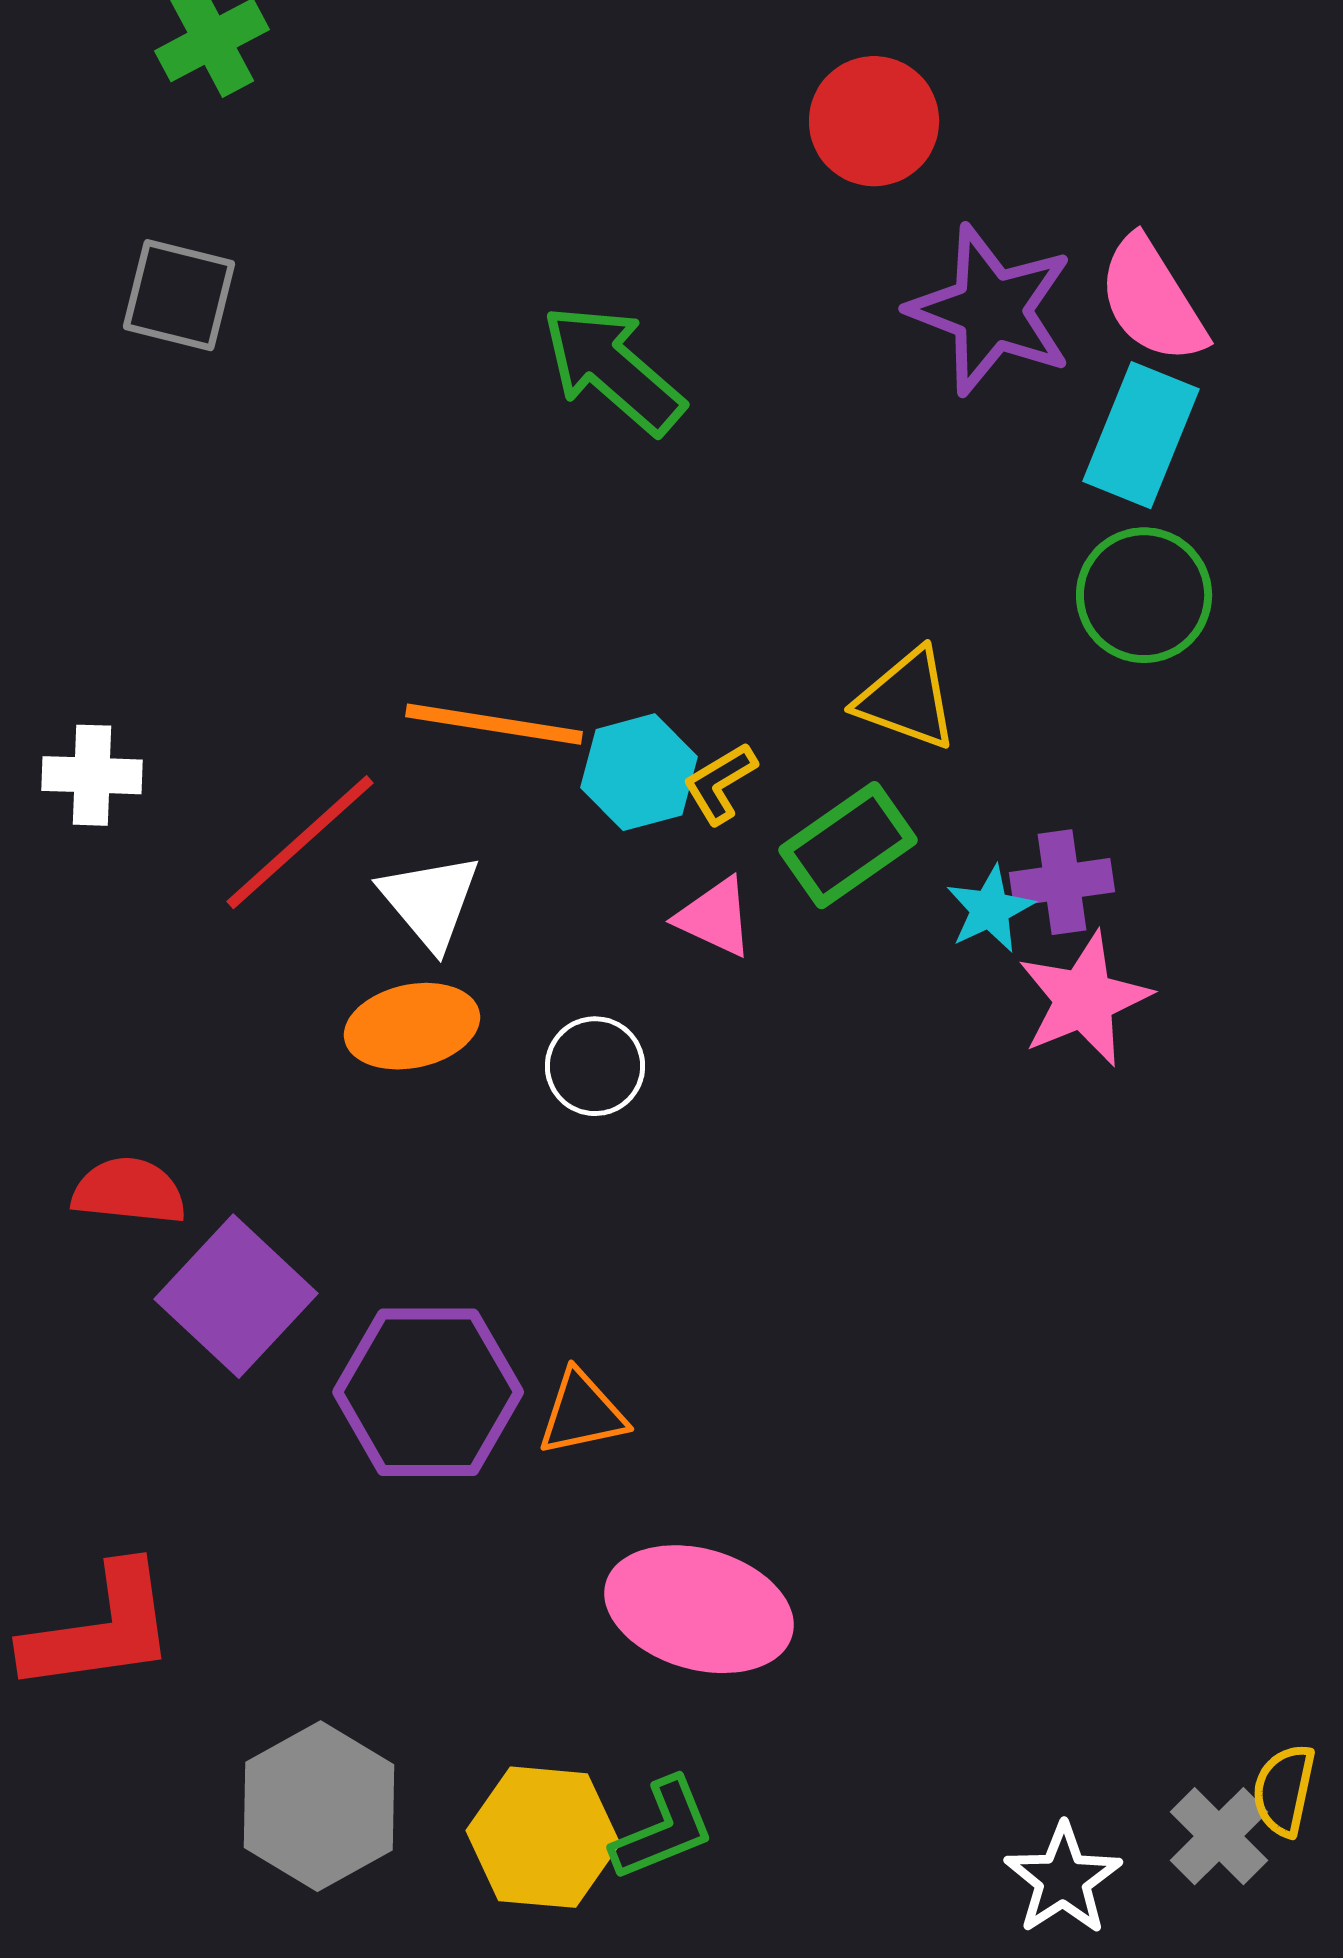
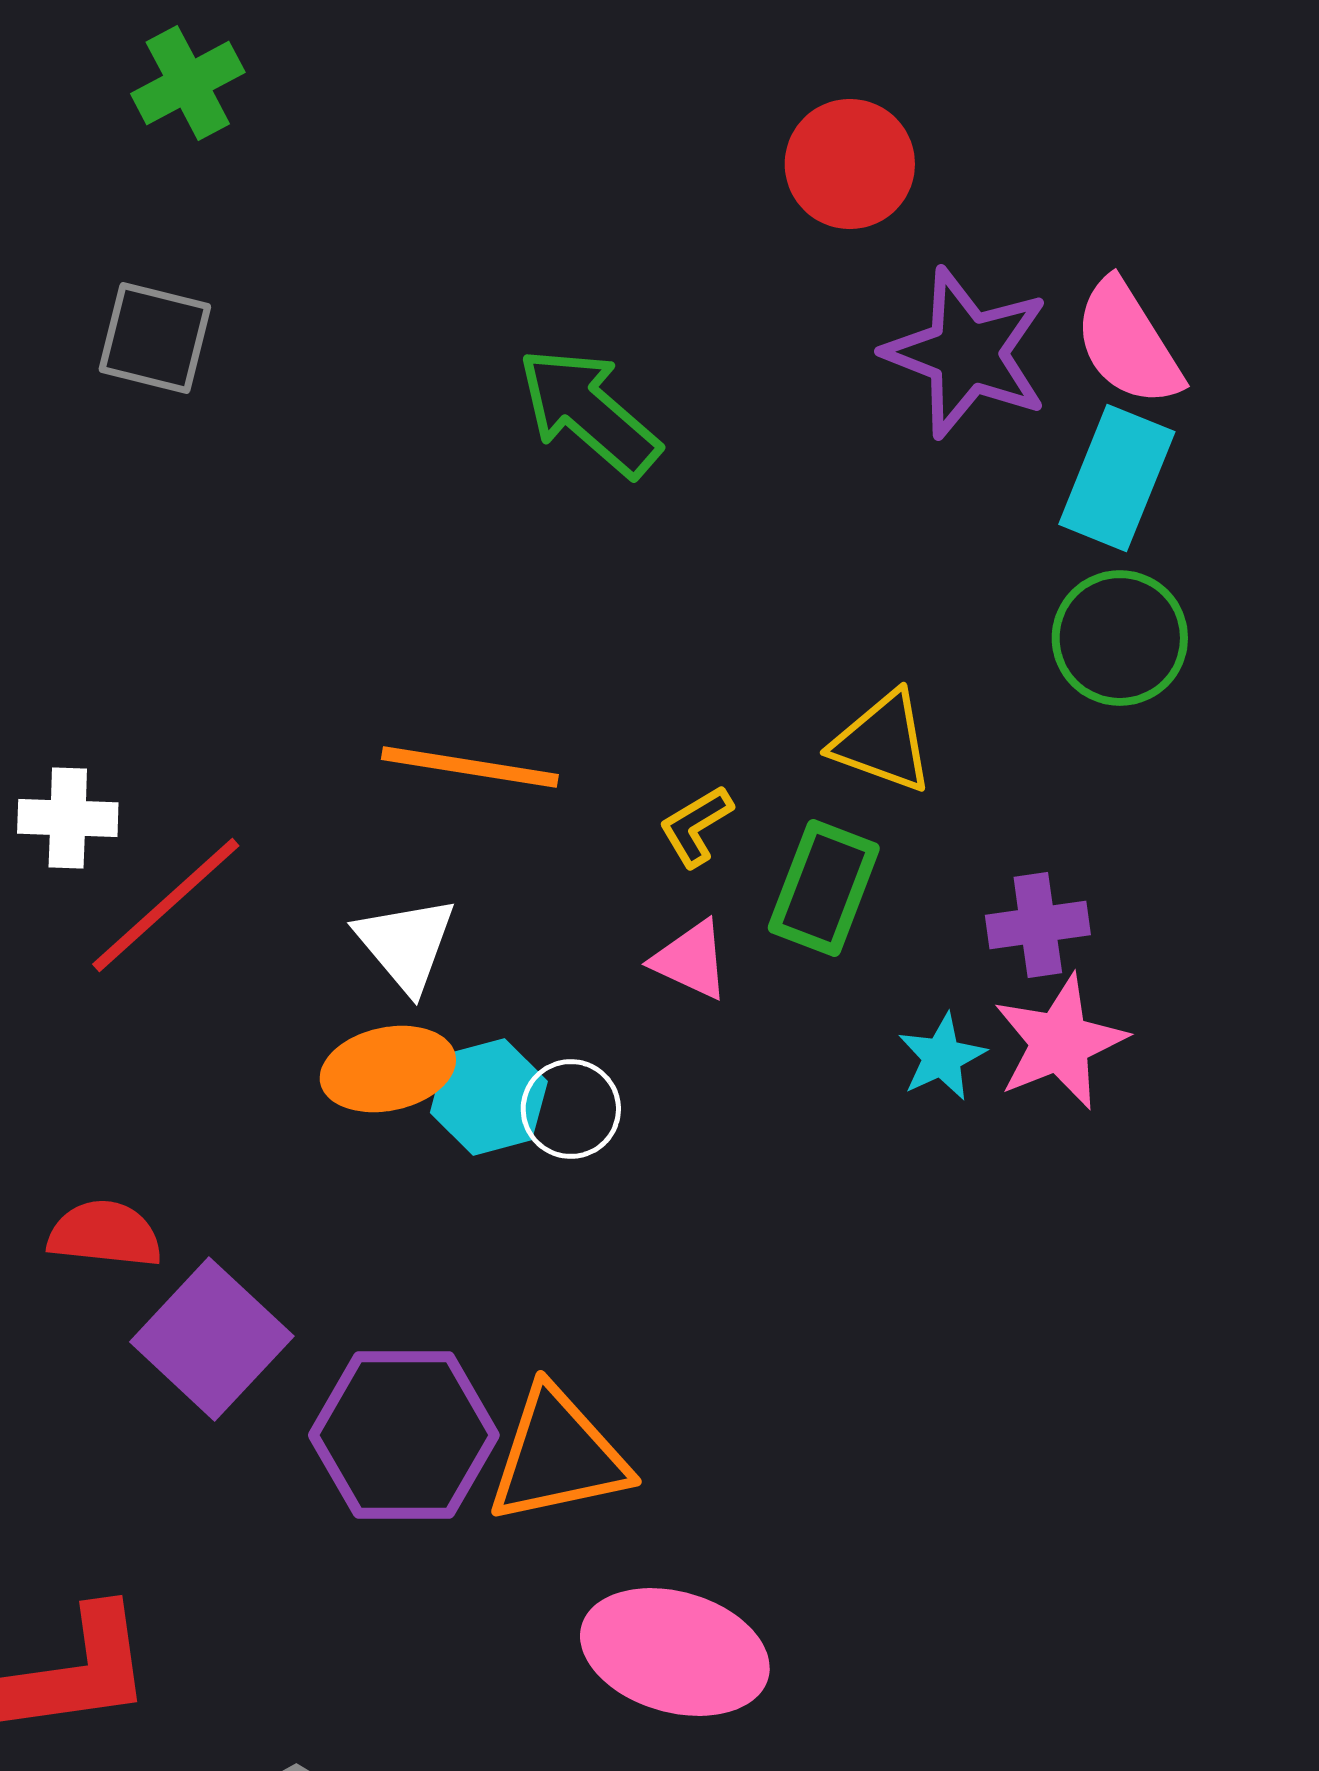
cyan hexagon: (639, 772) -> (489, 1097), moved
red line: (300, 842) -> (166, 905), moved
green rectangle: (848, 845) -> (824, 888), turned -34
cyan star: (990, 909) -> (942, 1057), moved
orange triangle: (582, 1413) -> (558, 1456), size x1.6

